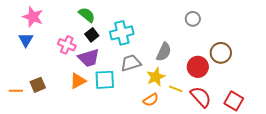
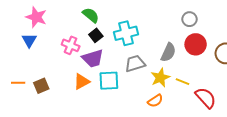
gray circle: (193, 19) -> (190, 19), moved
red circle: (198, 67) -> (196, 44), moved
yellow line: (176, 89) -> (182, 82), moved
orange line: (16, 91) -> (18, 83), moved

